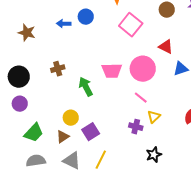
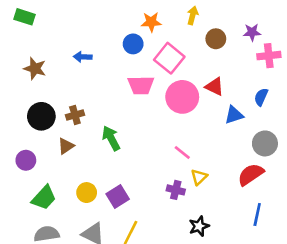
blue circle: (86, 17) -> (133, 44), moved
pink circle: (143, 69) -> (182, 97), moved
pink trapezoid: (112, 71) -> (141, 85), moved
black circle: (19, 77) -> (41, 116), moved
yellow circle: (71, 118) -> (87, 193), moved
brown triangle: (63, 137) -> (66, 146), moved

